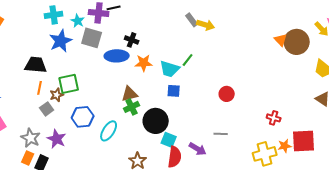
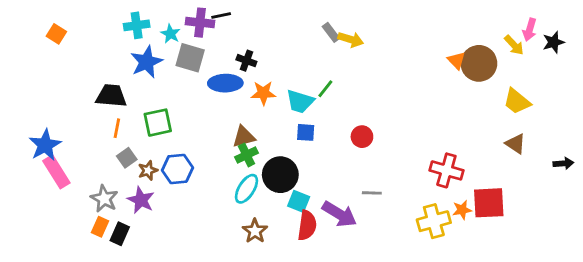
red circle: (227, 94) -> (362, 137), moved
brown star: (57, 95) -> (148, 170), moved
red cross: (274, 118) -> (446, 170), size x1.6
cyan ellipse: (109, 131) -> (246, 189), moved
purple arrow: (198, 149) -> (339, 214), size x1.4

